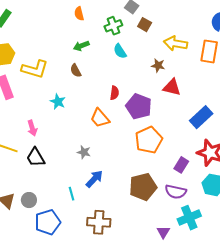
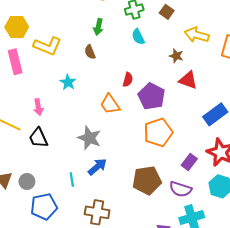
green arrow: (81, 46) -> (98, 27), turned -63
gray star: (84, 152) -> (89, 138), size x1.6

